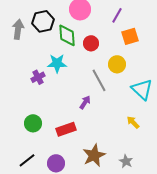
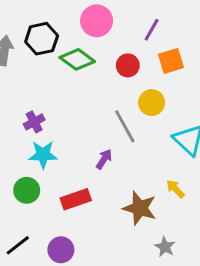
green diamond: (67, 35) -> (77, 59), turned -50
red circle: (91, 43) -> (128, 65), moved
cyan star: (57, 63) -> (43, 155), moved
brown star: (94, 155) -> (140, 208), moved, turned -30

